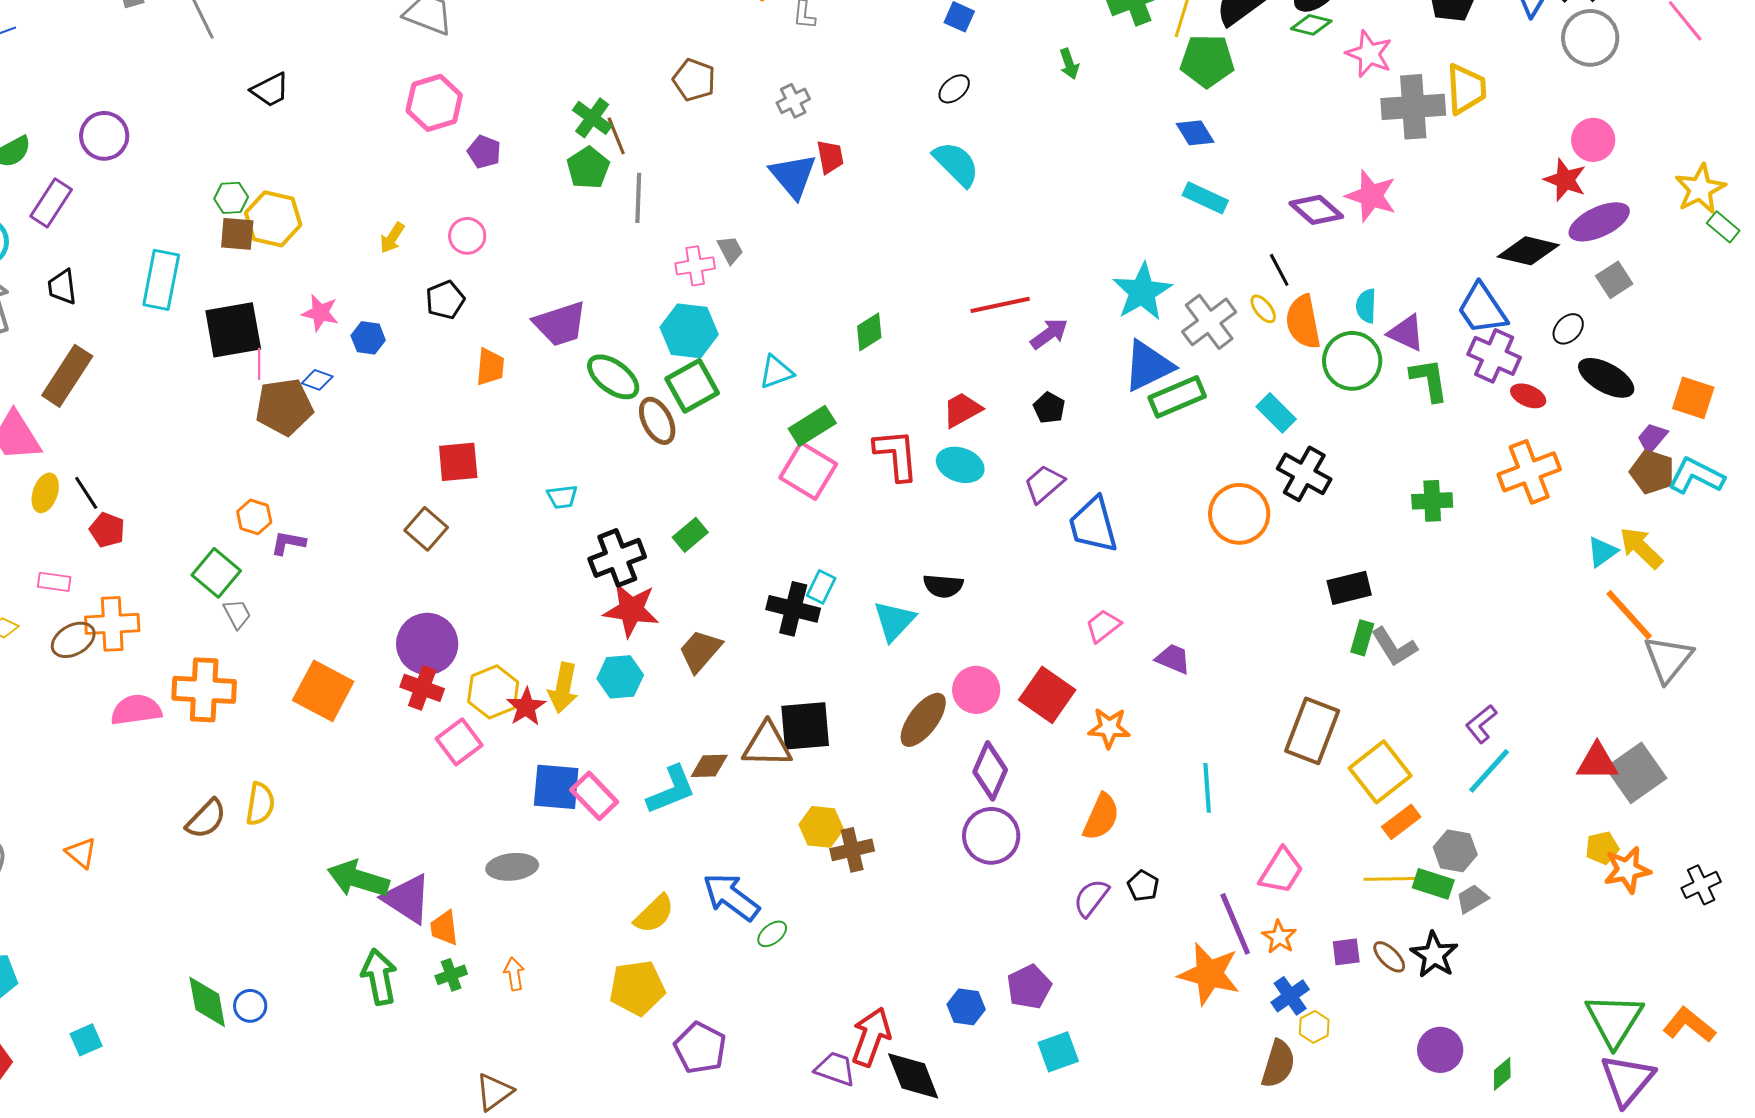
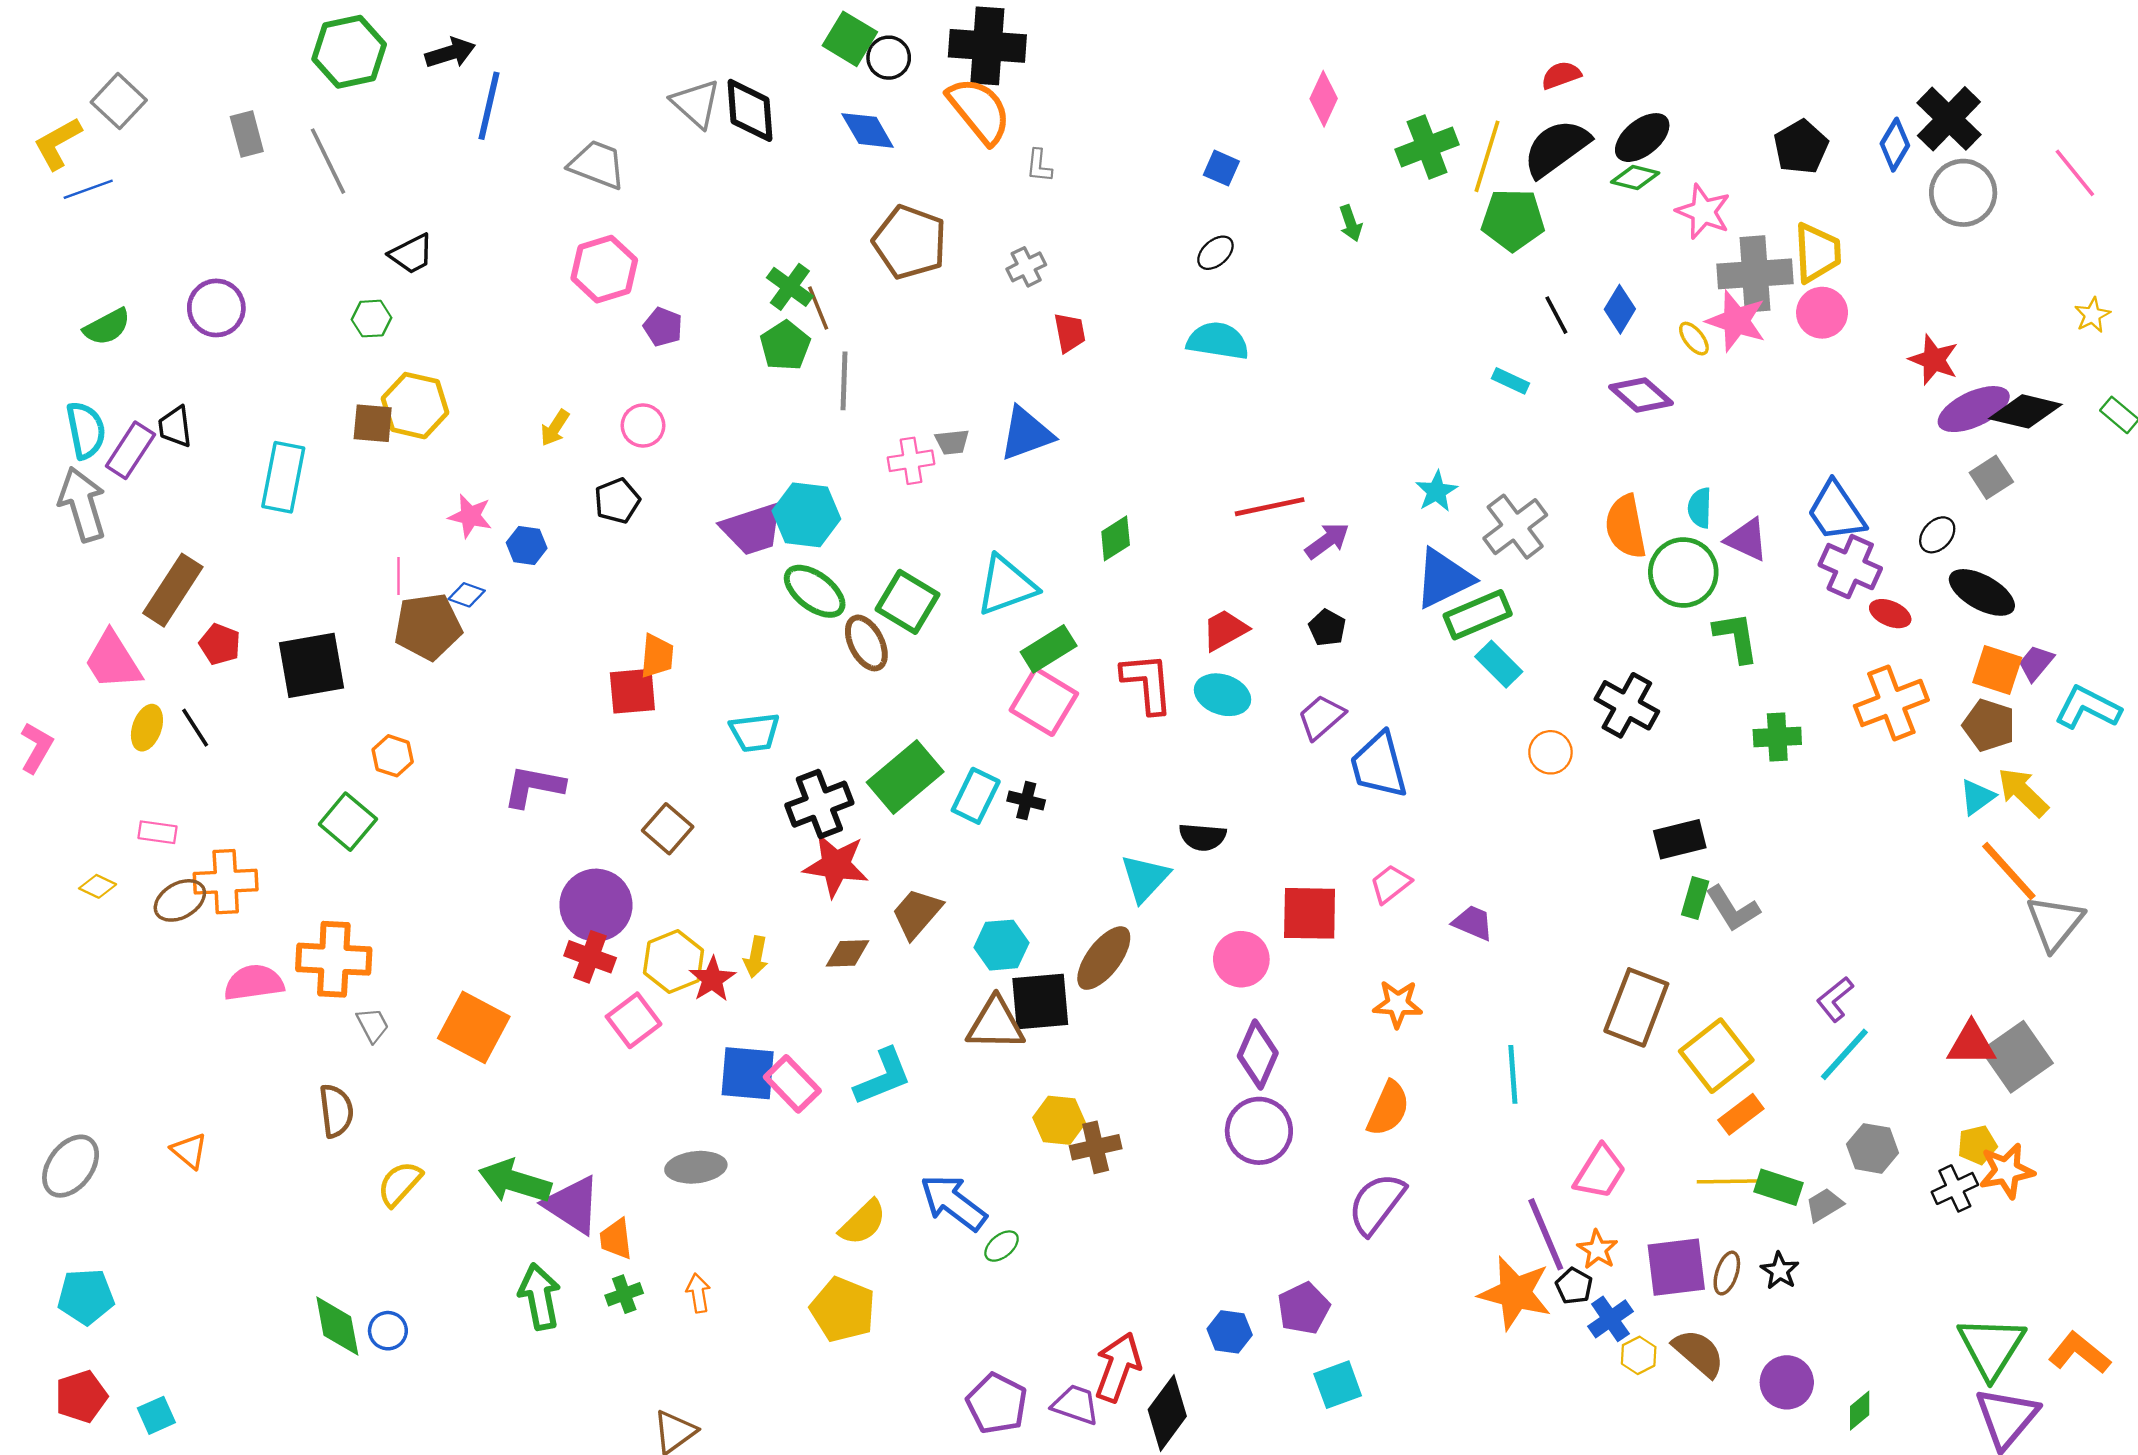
brown pentagon: (694, 80) -> (910, 242), size x1.5
blue diamond: (1195, 133) -> (1620, 309), moved, turned 63
pink circle: (1593, 140) -> (1822, 313), moved
cyan semicircle: (956, 164) -> (1218, 341), turned -36
blue triangle: (793, 176) -> (1026, 434), moved, turned 50
yellow star: (1700, 189) -> (2092, 315), moved, size x0.6
pink star: (1371, 196) -> (1736, 321), moved
green hexagon: (231, 198) -> (371, 319), moved
cyan rectangle: (1205, 198) -> (1511, 381), size x0.7
purple rectangle: (51, 203) -> (130, 450), moved
gray trapezoid: (730, 250) -> (952, 442), turned 112
black diamond: (1528, 251) -> (2025, 411), moved
black line: (1279, 270) -> (1556, 315), moved
black trapezoid: (62, 287) -> (175, 427), moved
cyan star: (1142, 292) -> (1436, 491), size x0.6
yellow ellipse: (1263, 309) -> (1694, 339), moved
black square: (233, 330) -> (312, 665), moved
cyan hexagon: (689, 331) -> (806, 515), moved
orange trapezoid: (490, 367) -> (657, 656), moved
cyan triangle: (776, 372) -> (1006, 585), size x1.5
green L-shape: (1429, 380) -> (1736, 637), moved
green square: (692, 386) -> (907, 602), turned -30
orange square: (1693, 398) -> (1997, 670), moved
cyan rectangle: (1276, 413) -> (1499, 664), moved
brown pentagon: (1652, 472) -> (1989, 725), moved
cyan trapezoid: (562, 497) -> (755, 732), size x1.4
orange circle: (1239, 514) -> (1550, 752), size x0.6
brown square: (426, 529) -> (668, 829), moved
red pentagon: (107, 530) -> (220, 644), moved
green rectangle: (690, 535) -> (905, 777), size x1.8
purple L-shape: (288, 543) -> (534, 786), moved, size x1.5
cyan rectangle: (821, 587) -> (976, 796), moved, size x1.4
black cross: (793, 609) -> (1026, 801), moved, size x0.6
gray trapezoid: (237, 614) -> (373, 1025), moved
cyan hexagon: (620, 677) -> (1002, 945), moved
yellow arrow: (563, 688) -> (756, 957), size x0.7
orange square: (323, 691) -> (474, 1027), moved
red square: (1047, 695) -> (1310, 913), moved, turned -34
brown ellipse: (923, 720) -> (1104, 958), moved
brown diamond: (709, 766) -> (848, 953), moved
yellow semicircle: (260, 804) -> (400, 1184), moved, turned -147
brown semicircle: (206, 819) -> (336, 1111), turned -51
gray hexagon: (1455, 851) -> (1873, 1148), moved
black cross: (1701, 885) -> (1955, 1188), moved
black pentagon: (1143, 886) -> (1574, 1286), moved
purple semicircle: (1091, 898) -> (1377, 1204), size x1.4
purple square: (1346, 952) -> (1676, 1267), size x1.8
black star: (1434, 955) -> (1780, 1271), size x0.7
brown ellipse: (1389, 957) -> (1727, 1273), turned 63
yellow pentagon: (637, 988) -> (843, 1310), turned 30
cyan square: (86, 1040) -> (156, 1415), moved
purple pentagon: (700, 1048) -> (997, 1404), moved
brown semicircle: (1278, 1064) -> (1699, 1353), moved, turned -66
black diamond: (913, 1076) -> (1167, 1413), turned 58

